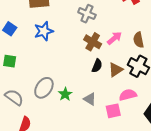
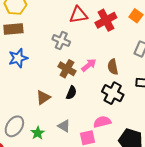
brown triangle: (116, 70) -> (43, 97), moved
gray ellipse: (44, 88) -> (14, 126), moved
green star: (65, 94) -> (38, 133), moved

